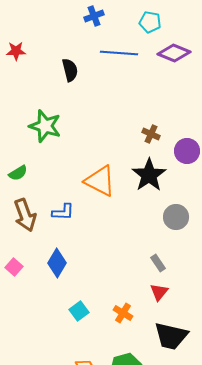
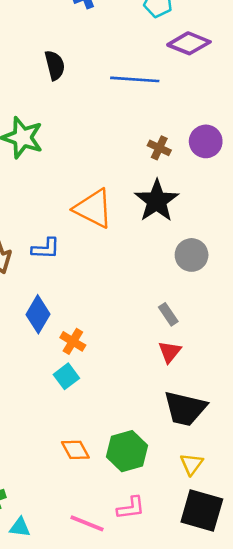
blue line: (119, 53) -> (135, 79), moved
purple circle: (187, 151) -> (206, 141), moved
orange cross: (123, 313) -> (73, 341), moved

